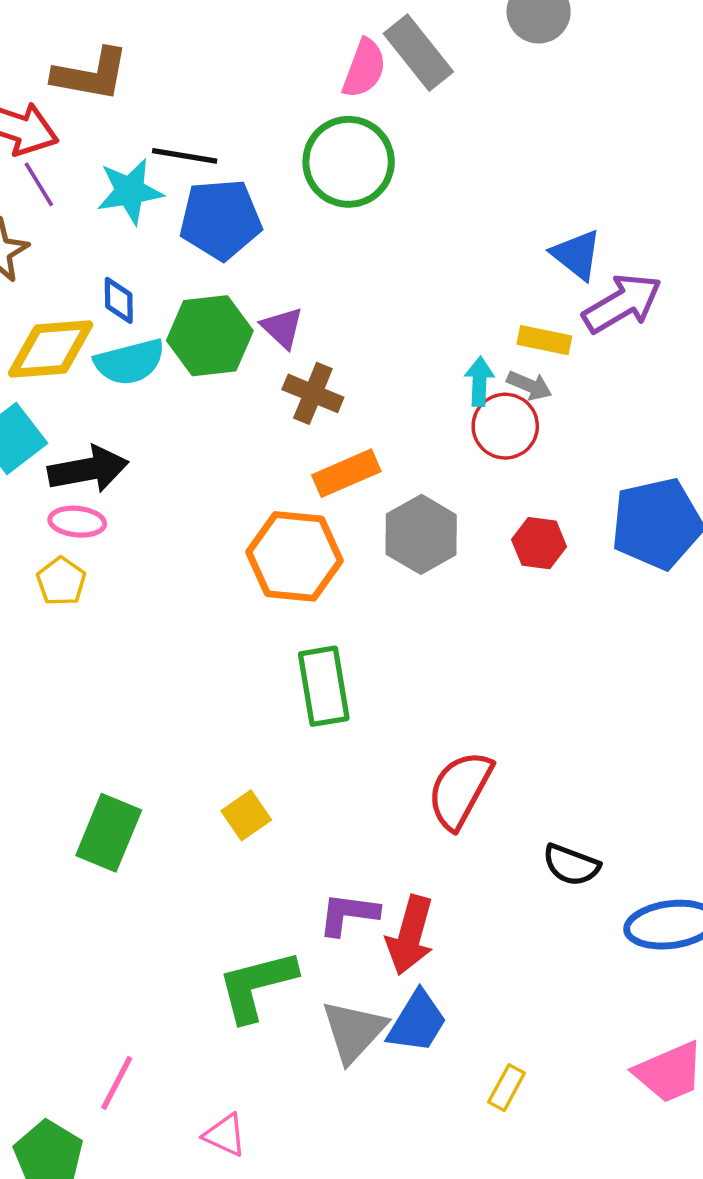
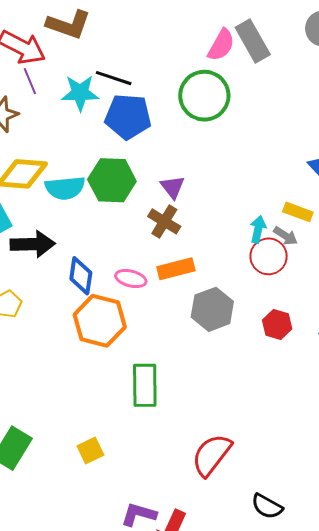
blue diamond: (119, 300) -> (81, 276), moved, size x1.4
purple triangle: (282, 328) -> (173, 187), moved
pink ellipse: (77, 522) -> (131, 279), moved
orange hexagon: (294, 556) -> (100, 321), moved

